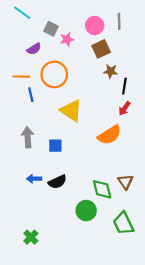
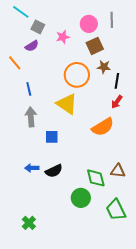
gray square: (51, 29) -> (38, 27), moved
orange circle: (54, 74) -> (77, 75), moved
orange line: (21, 77) -> (15, 63), moved, turned 49
gray arrow: (28, 137) -> (31, 117), moved
brown triangle: (125, 182) -> (118, 171), turned -49

